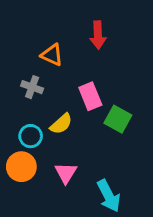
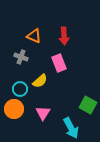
red arrow: (98, 35) -> (64, 36), moved
green square: (118, 119) -> (88, 105), moved

